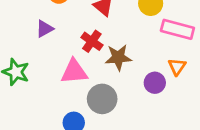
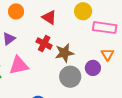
pink triangle: (74, 72) -> (19, 65), moved
gray circle: (102, 99) -> (70, 77), moved

